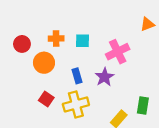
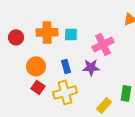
orange cross: (56, 38) -> (47, 32), size x1.5
orange circle: (44, 63) -> (36, 66), moved
purple star: (104, 77) -> (91, 67), turned 30

